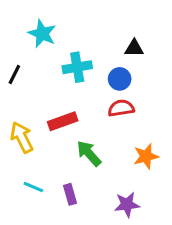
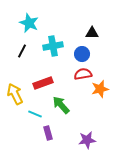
black line: (14, 75) -> (22, 51), moved
orange star: (146, 156) -> (100, 89), moved
cyan line: (33, 187) -> (35, 114), moved

